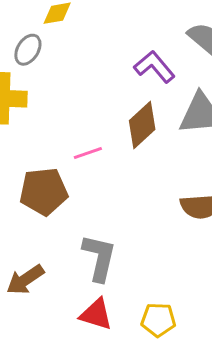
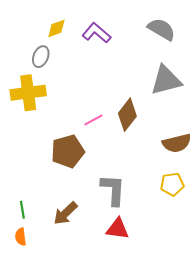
purple L-shape: (154, 67) -> (96, 33), moved
brown diamond: (142, 125) -> (127, 115), moved
yellow pentagon: (158, 320) -> (172, 184), moved

